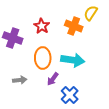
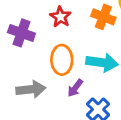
gray arrow: (20, 80) -> (31, 89), size x1.5

